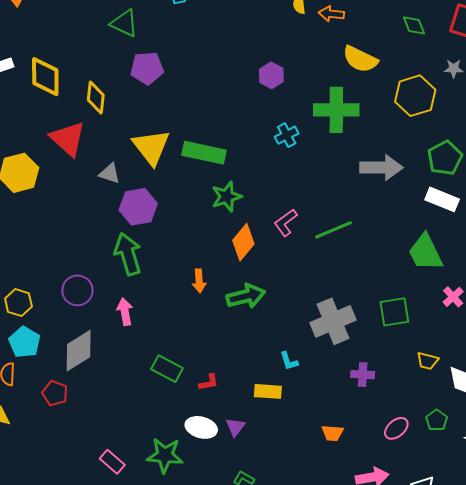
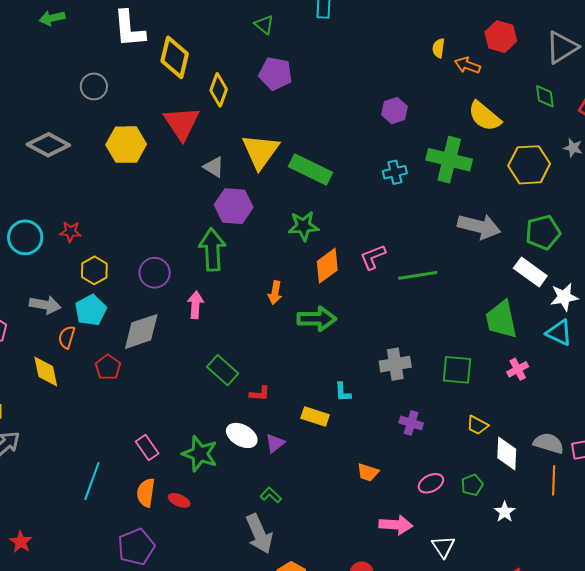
green triangle: (124, 23) -> (264, 25), size x0.7
green star: (227, 197) -> (303, 226), moved
gray cross: (333, 321) -> (395, 364), size x0.7

